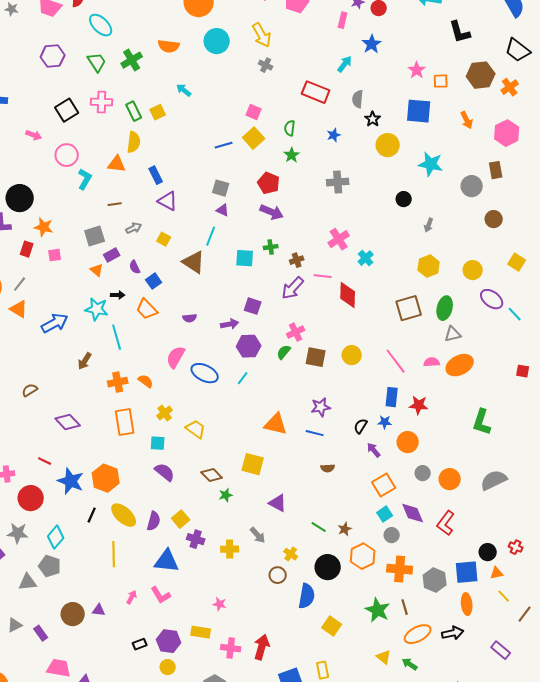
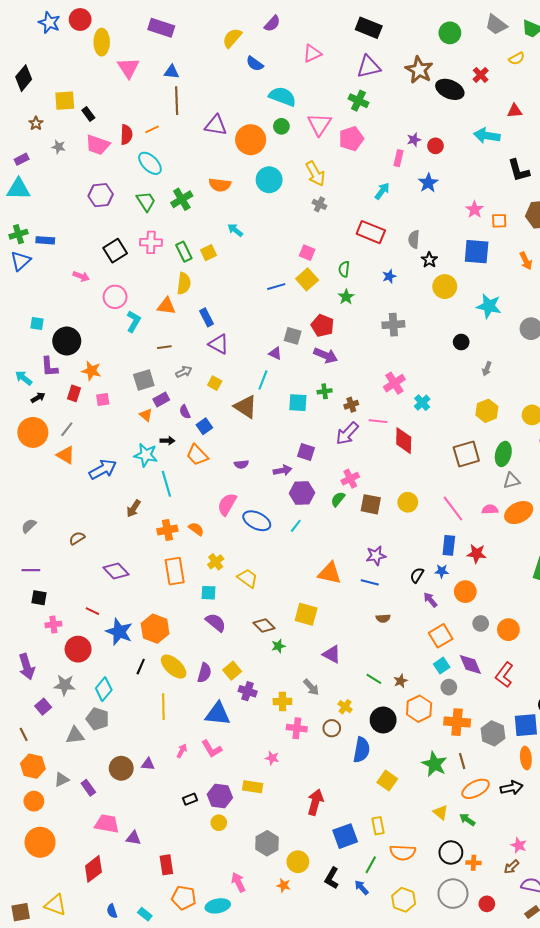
cyan arrow: (345, 64) -> (382, 191), moved
gray square: (221, 188) -> (293, 336), moved
pink cross: (231, 648) -> (297, 728), moved

